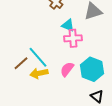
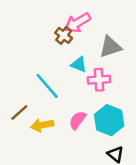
pink cross: (73, 38) -> (99, 80), moved
cyan line: (38, 57) -> (47, 86), moved

